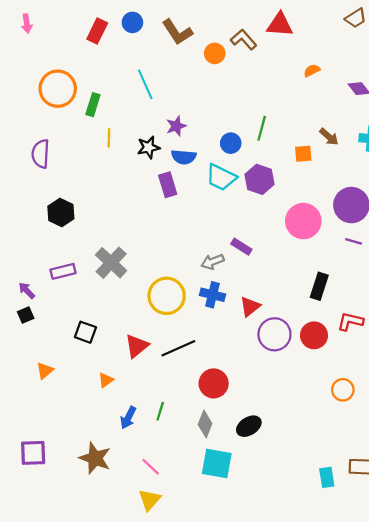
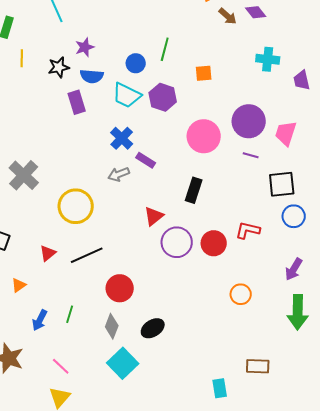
brown arrow: (329, 137) -> (228, 16), moved
black rectangle: (319, 286) -> (194, 190), moved
blue cross: (213, 295) -> (122, 138), moved, turned 30
red triangle: (137, 346) -> (48, 253), size x0.7
cyan square: (217, 464) -> (123, 363), turned 36
cyan rectangle: (327, 477) -> (220, 388), moved

